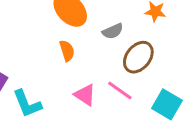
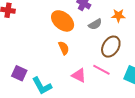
gray semicircle: (113, 31) -> (95, 24), moved

